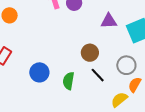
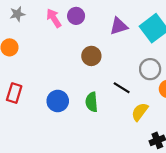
brown circle: (90, 53) -> (91, 56), moved
yellow semicircle: (119, 100) -> (140, 112), moved

